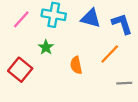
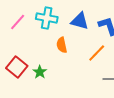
green star: (46, 47) -> (40, 72), moved
orange semicircle: (76, 65) -> (62, 45), moved

